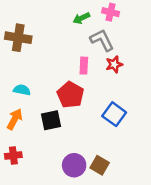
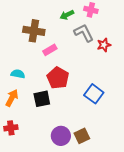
brown cross: (18, 38) -> (34, 31), moved
red star: (114, 64) -> (104, 45), moved
pink rectangle: (84, 66) -> (50, 50), moved, turned 56
brown square: (100, 165) -> (82, 136), turned 35

